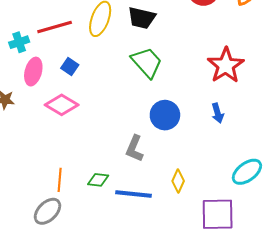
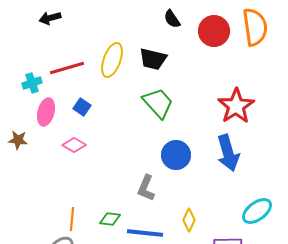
pink diamond: (62, 105) -> (74, 145), size x0.7
blue arrow: (218, 113) -> (228, 153), size x1.8

